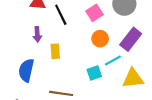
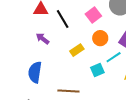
purple arrow: (37, 34) -> (43, 39), turned 136
yellow rectangle: (55, 51) -> (77, 50), moved, turned 64

